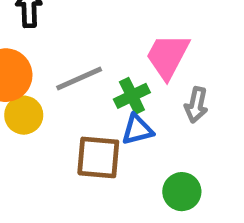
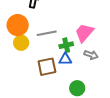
gray arrow: (196, 105) -> (91, 55), turned -96
brown square: (98, 157) -> (47, 67), turned -30

